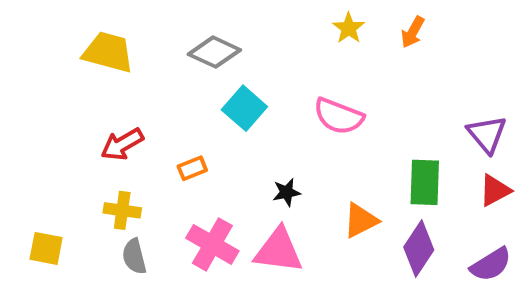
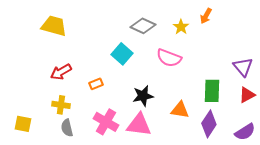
yellow star: (349, 28) -> (181, 27), moved
gray diamond: (214, 52) -> (143, 26), moved
black star: (287, 192) -> (143, 96), size x1.5
orange triangle: (361, 220) -> (180, 110), turned 36

